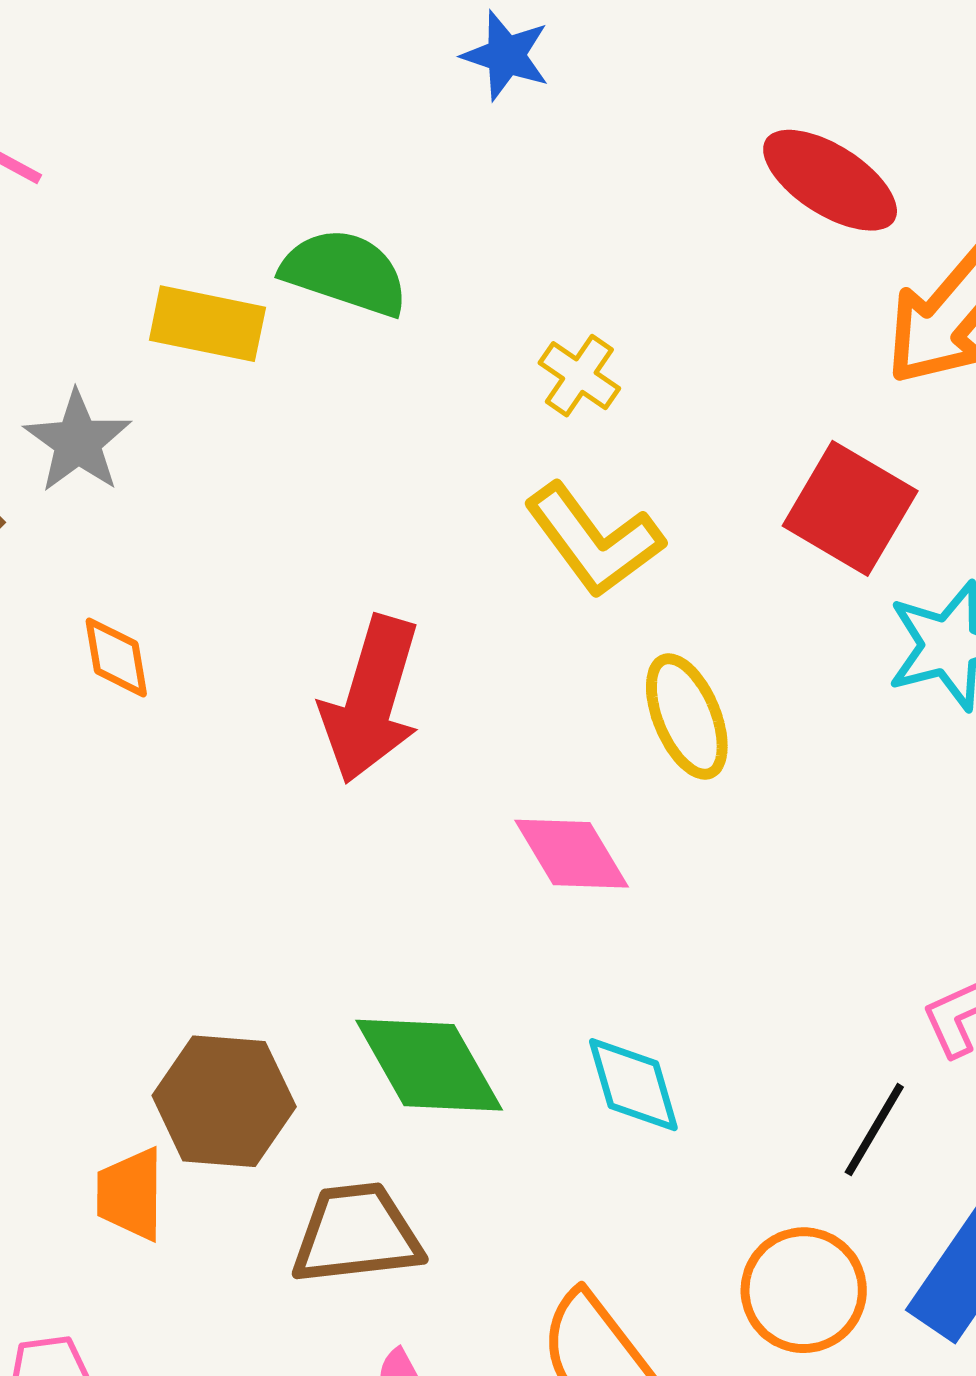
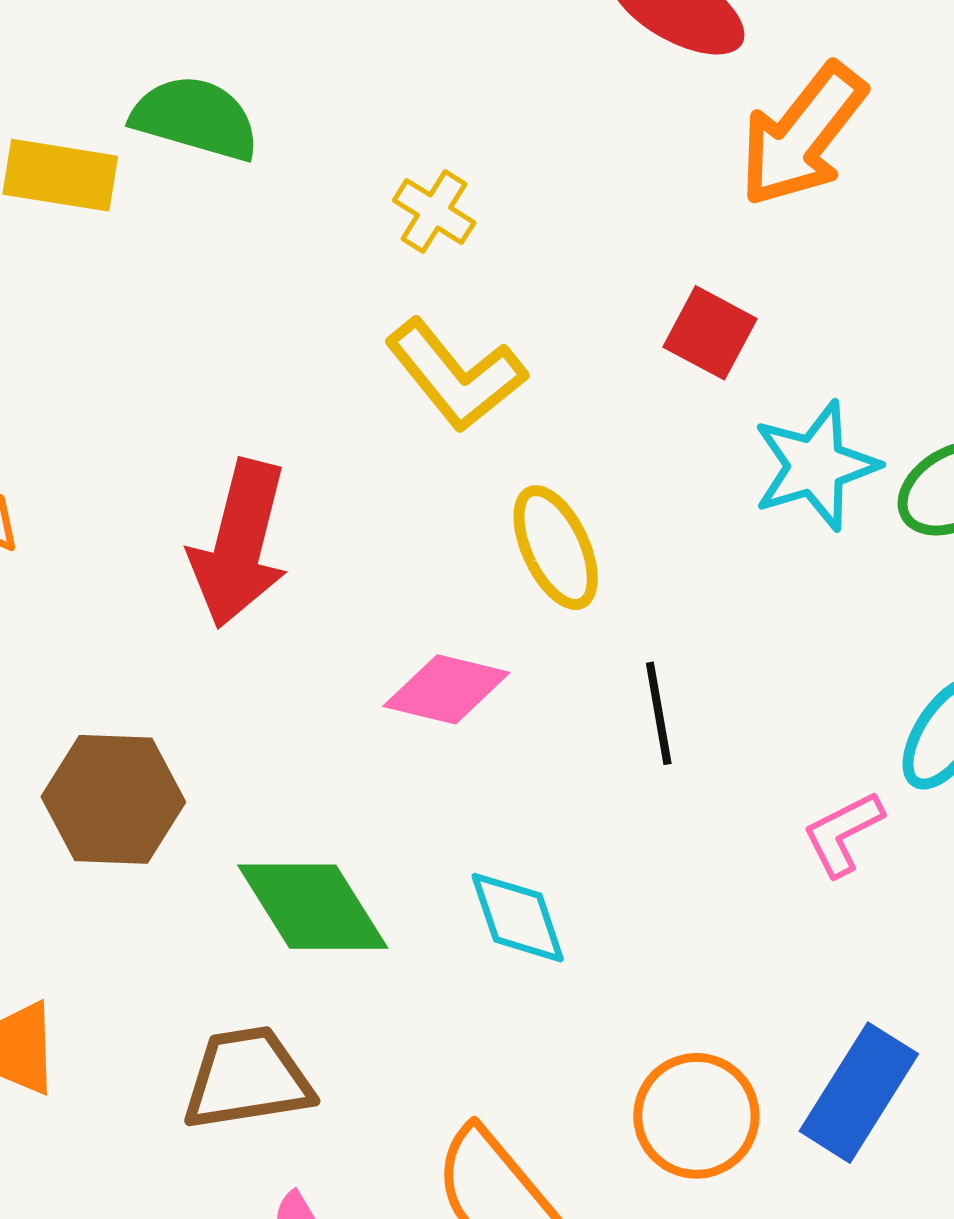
red square: (850, 508) -> (710, 333), size x0.7
pink diamond: (572, 854) -> (446, 689), turned -43
brown hexagon: (224, 1101) -> (113, 799), moved
black line: (874, 1130) -> (659, 713), moved, turned -38

